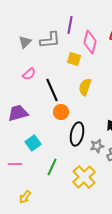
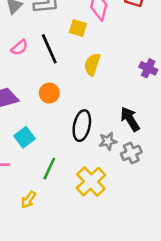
black line: (52, 90) -> (49, 49), moved
orange circle: (61, 112) -> (49, 93), moved
yellow arrow: (25, 197) -> (28, 200), moved

